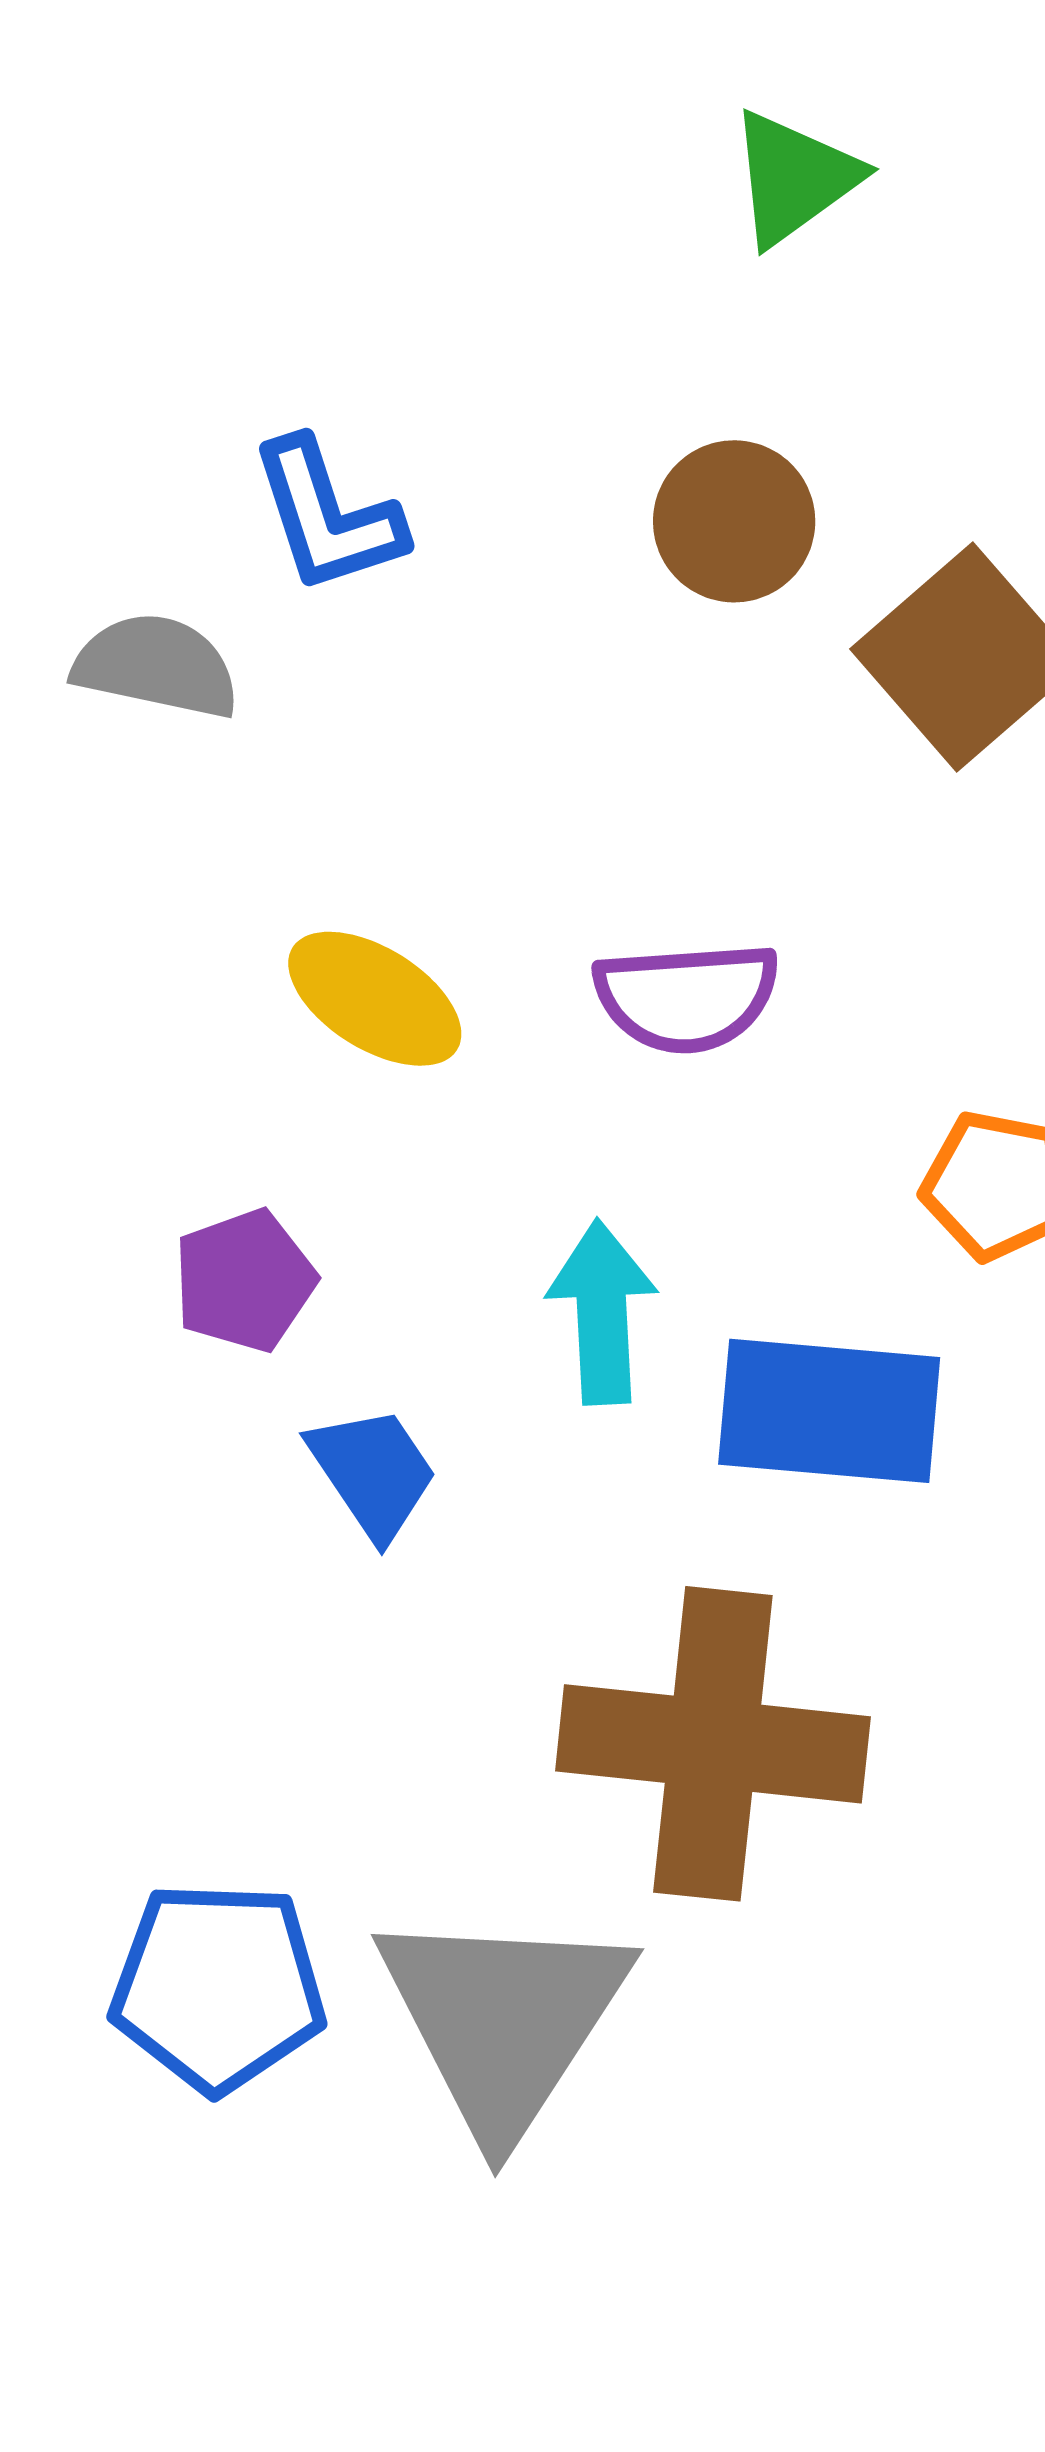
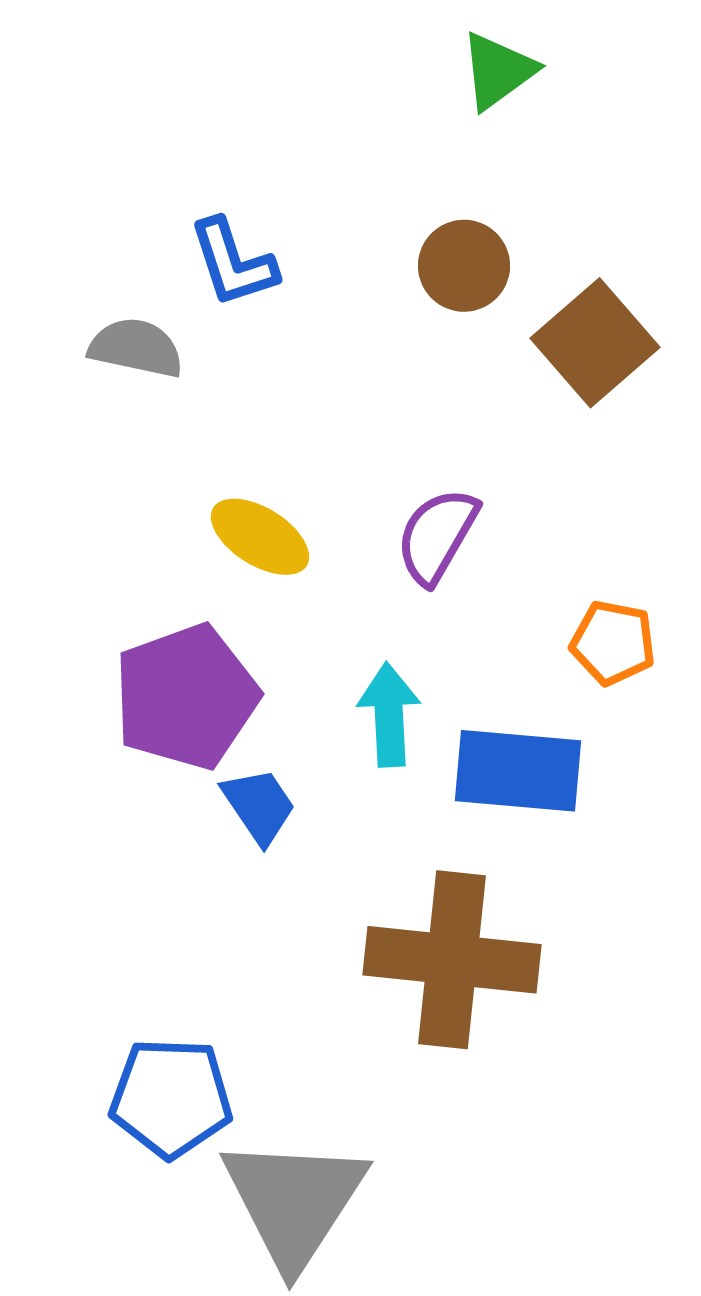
purple semicircle: (687, 997) -> (437, 536), turned 124
purple pentagon: (244, 1281) -> (186, 697), size x1.8
gray triangle: (503, 2020) -> (294, 1202), moved

